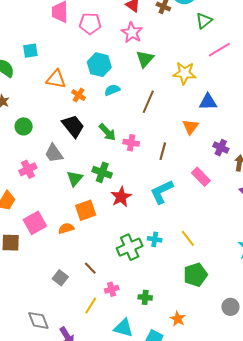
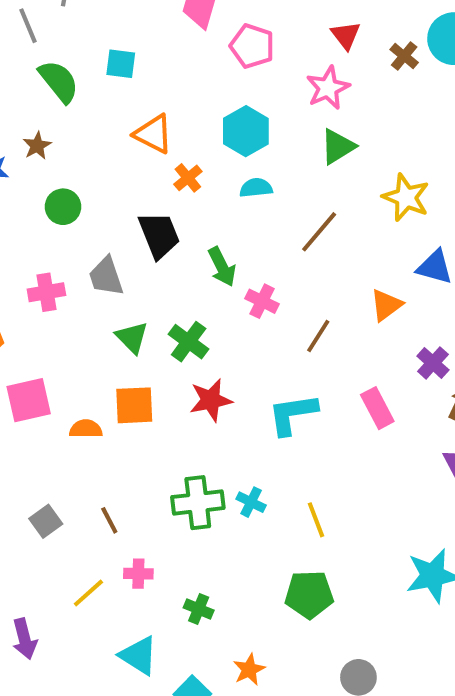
green triangle: (75, 178) -> (132, 337), turned -42

